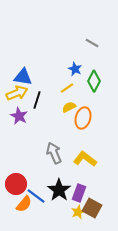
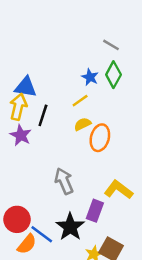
green diamond: (94, 81) -> (113, 75), moved
yellow arrow: (17, 93) -> (18, 107), turned -55
yellow L-shape: (85, 159) -> (118, 190), moved
purple rectangle: (79, 193) -> (95, 211), moved

